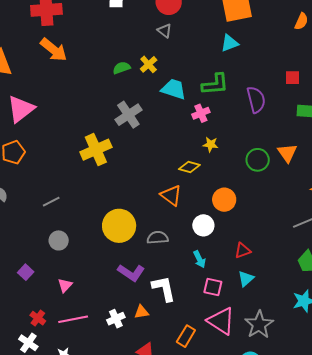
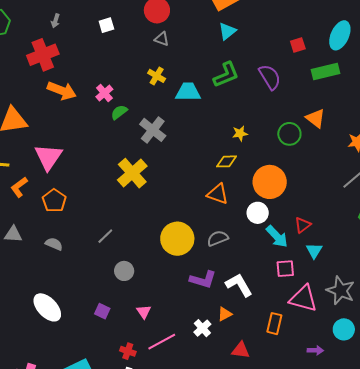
green semicircle: (122, 68) -> (119, 112), moved
pink cross: (201, 113) -> (104, 93), moved
orange circle: (224, 200) -> (270, 182), size x1.4
cyan arrow: (199, 259) -> (277, 236), moved, size x1.4

